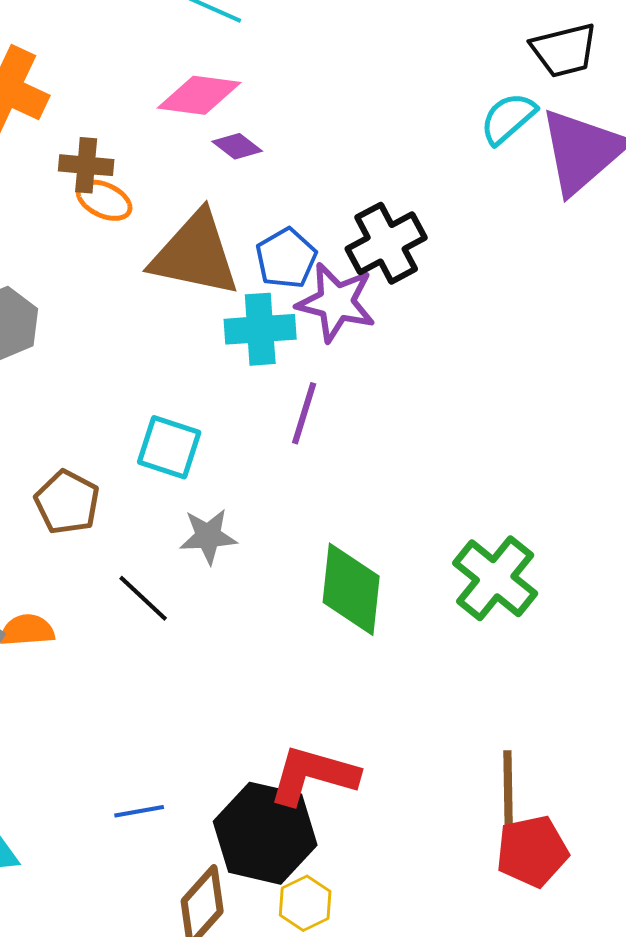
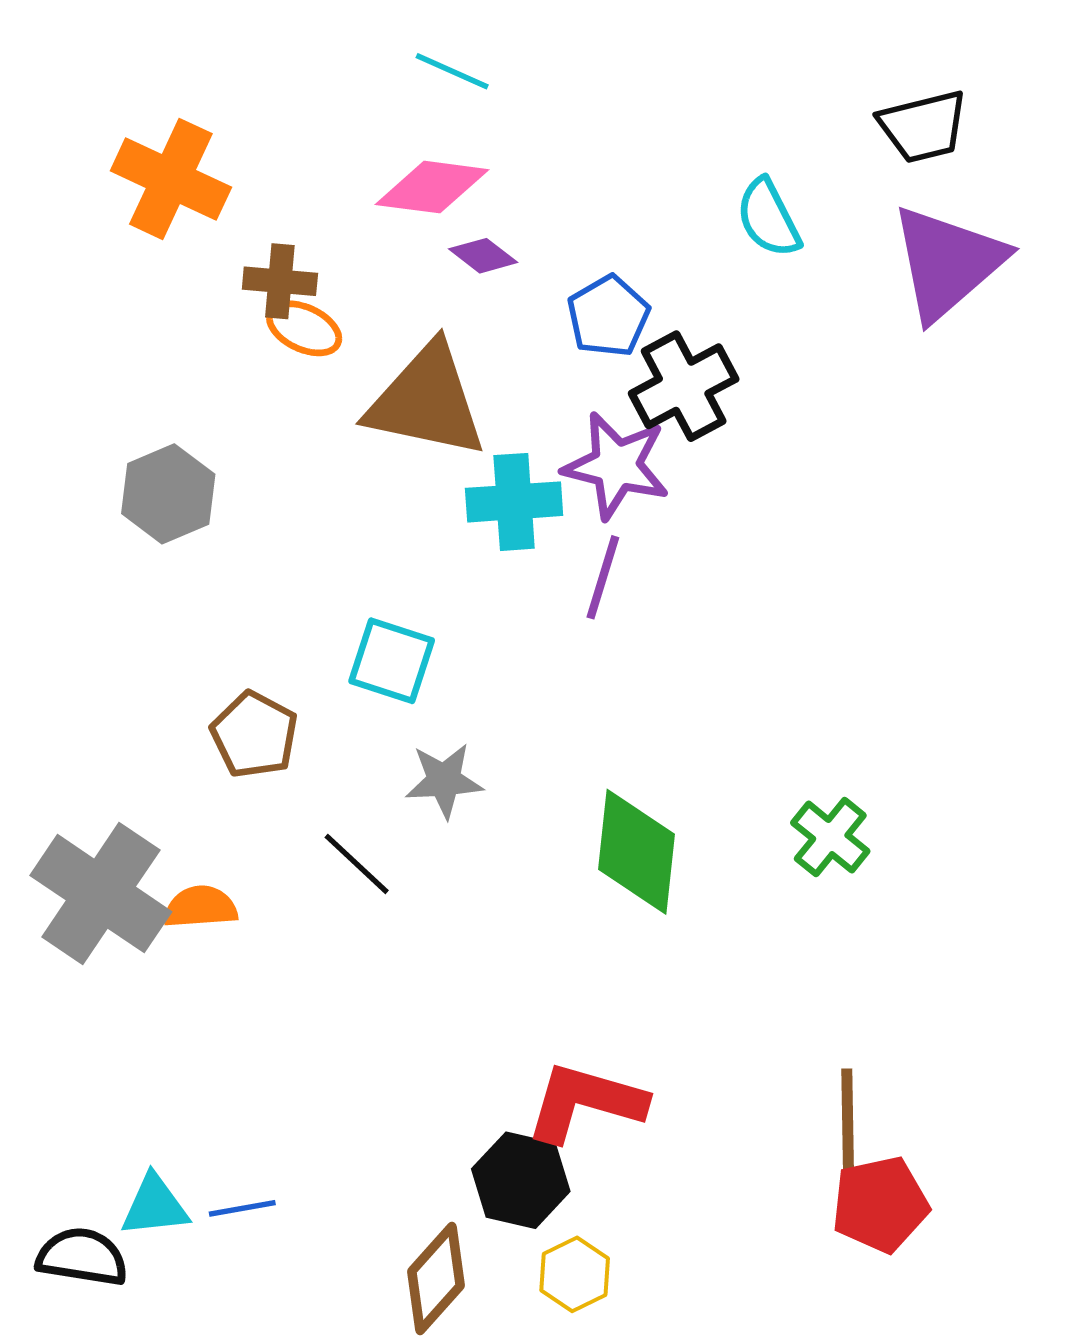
cyan semicircle: (508, 118) -> (768, 218), moved, turned -76
blue pentagon: (286, 258) -> (608, 316), moved
purple line: (304, 413) -> (603, 577), moved
green cross: (495, 578) -> (830, 837), size x0.7
blue line: (139, 811) -> (242, 1208), moved
black hexagon: (265, 833) -> (521, 1180), size x0.7

